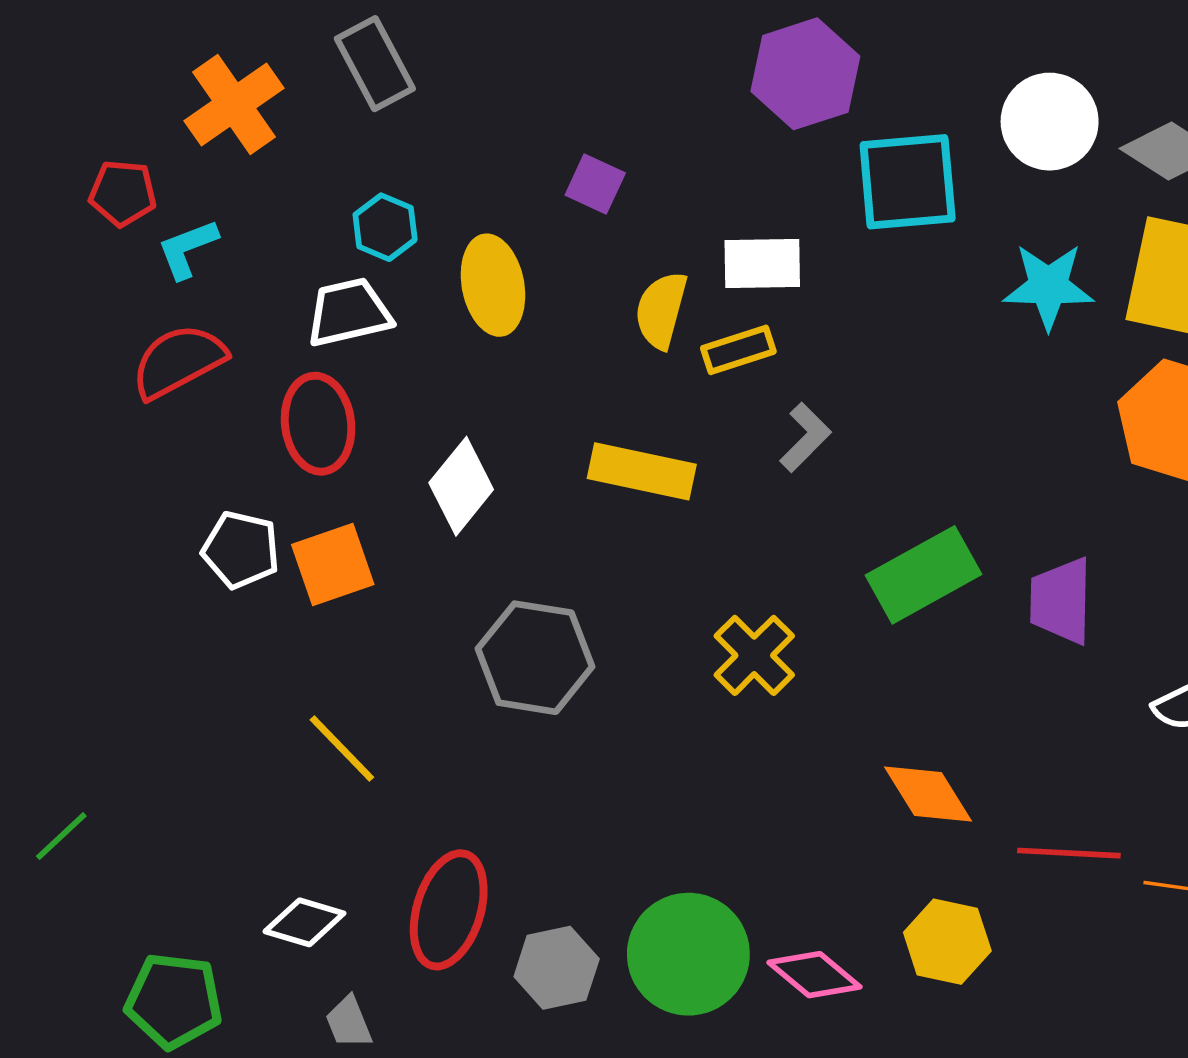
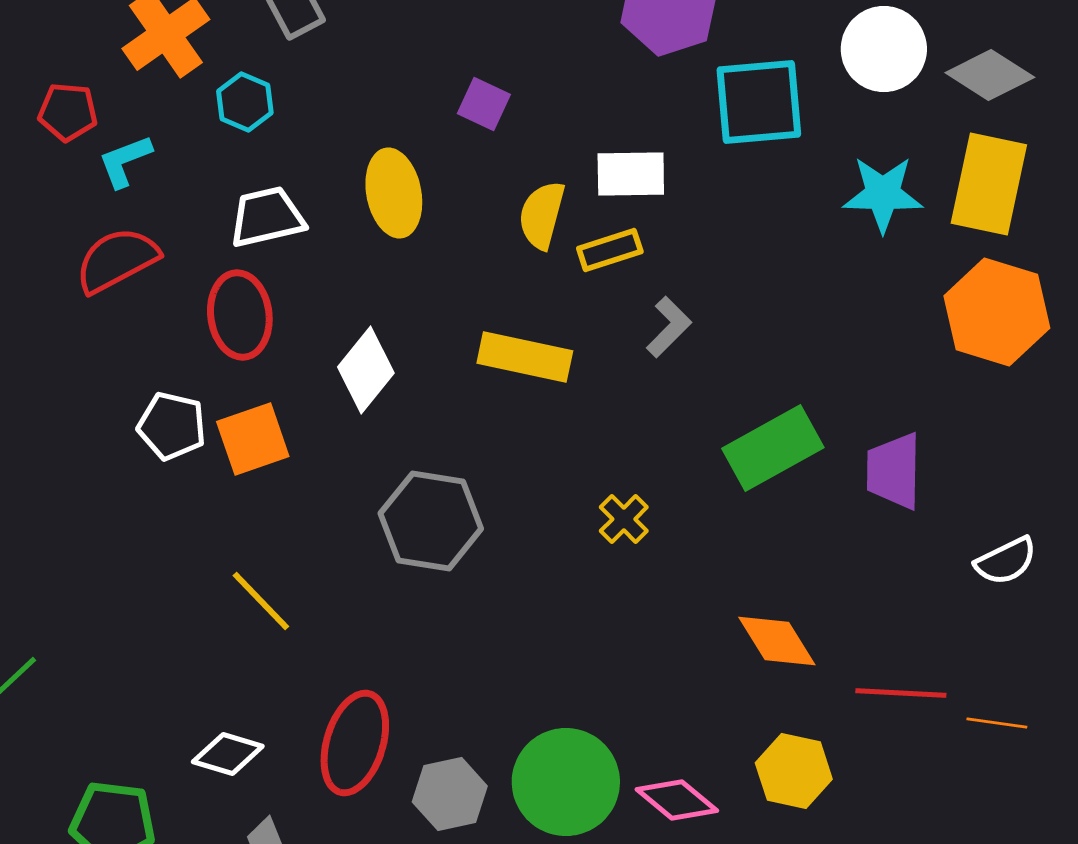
cyan hexagon: (385, 227) -> (245, 102), moved
yellow cross: (754, 655) -> (624, 519), size x0.7

